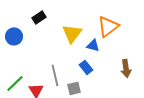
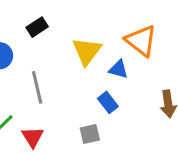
orange triangle: (108, 26) -> (141, 41), turned -45
gray line: (55, 75) -> (37, 87), moved

